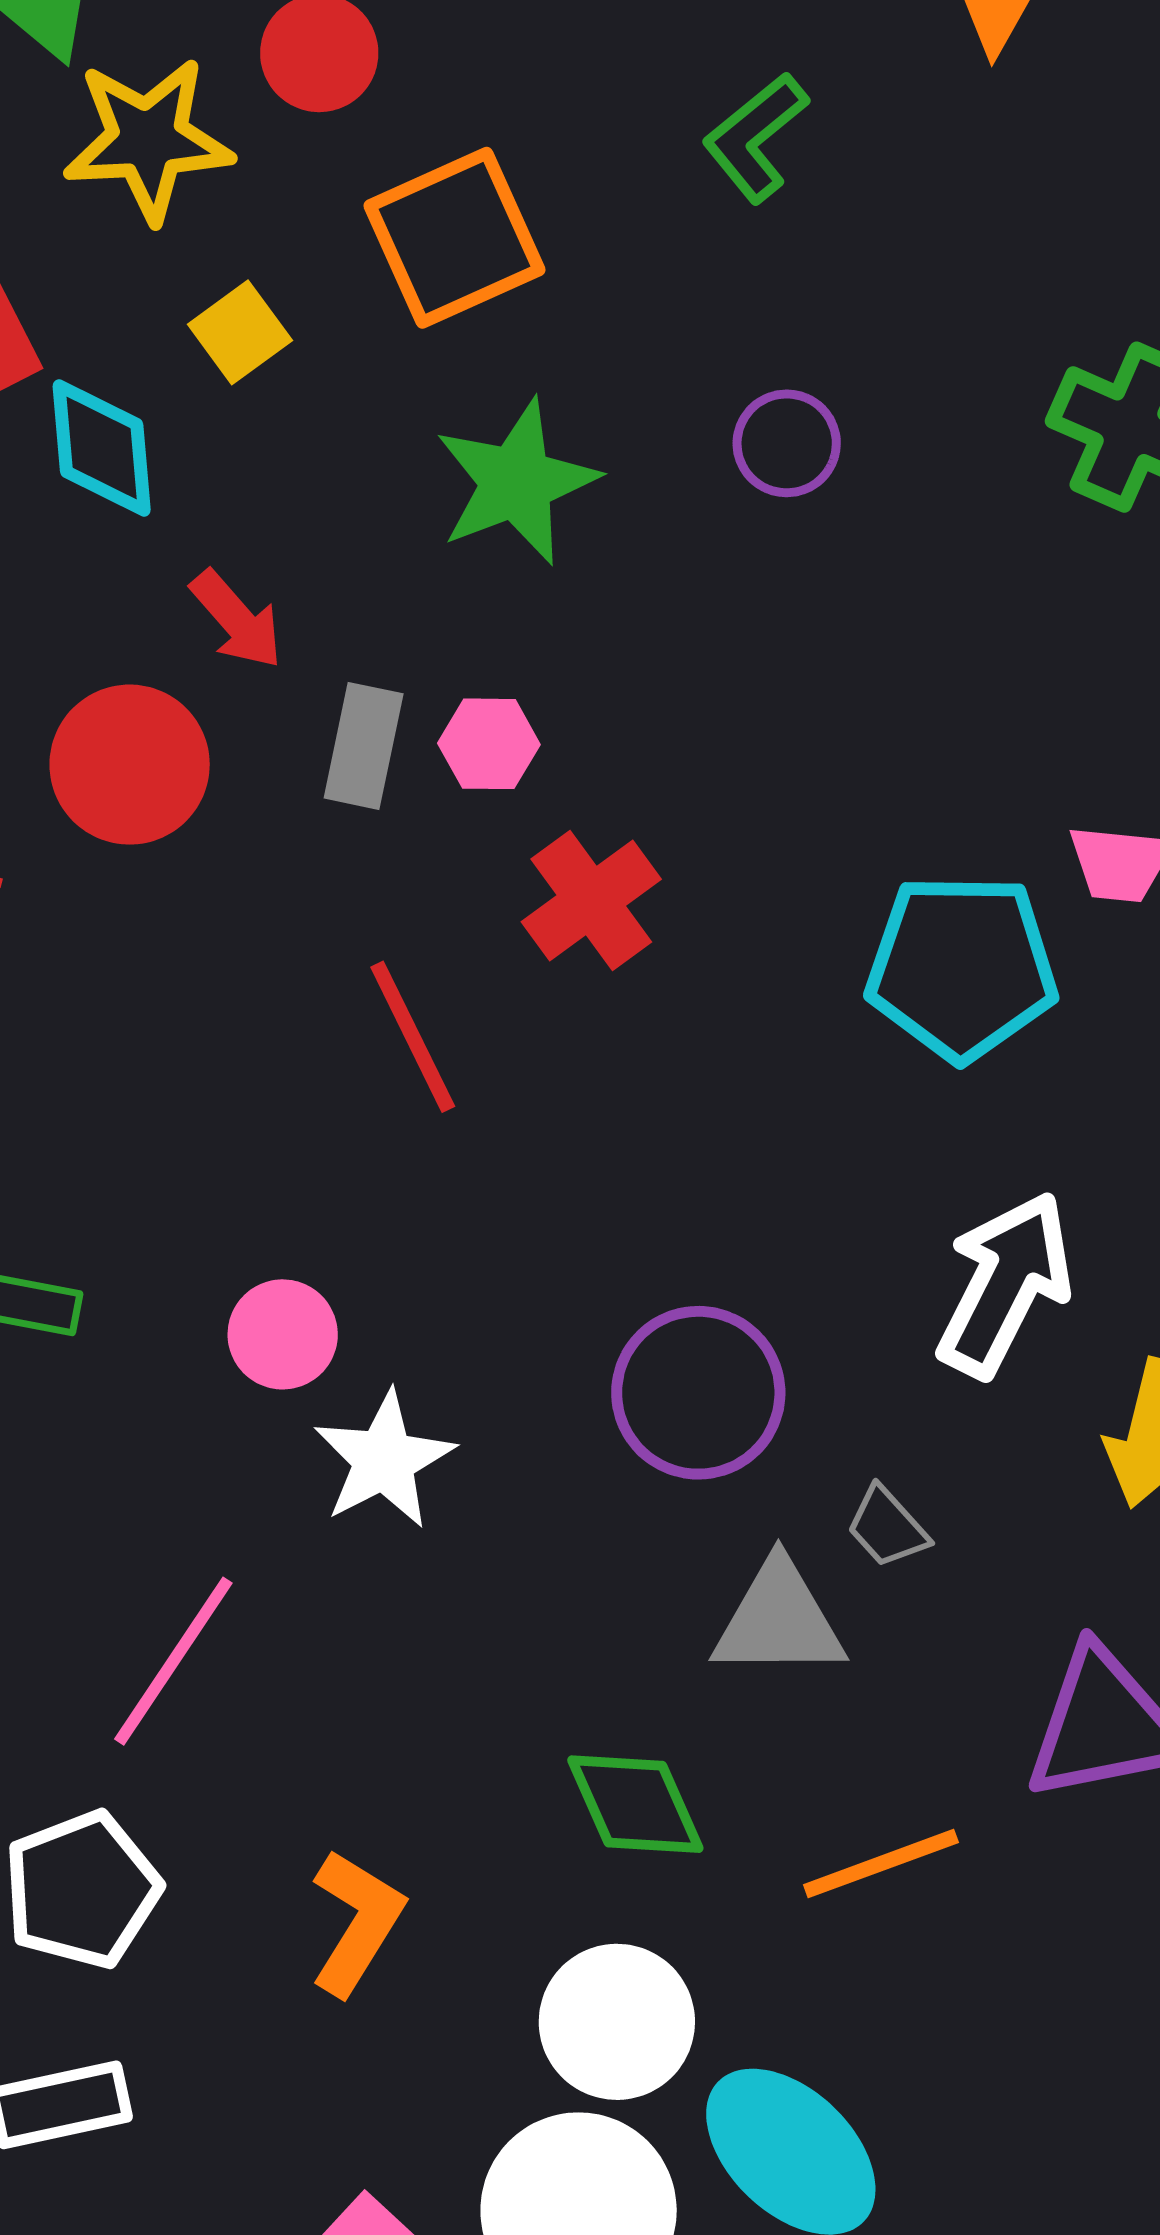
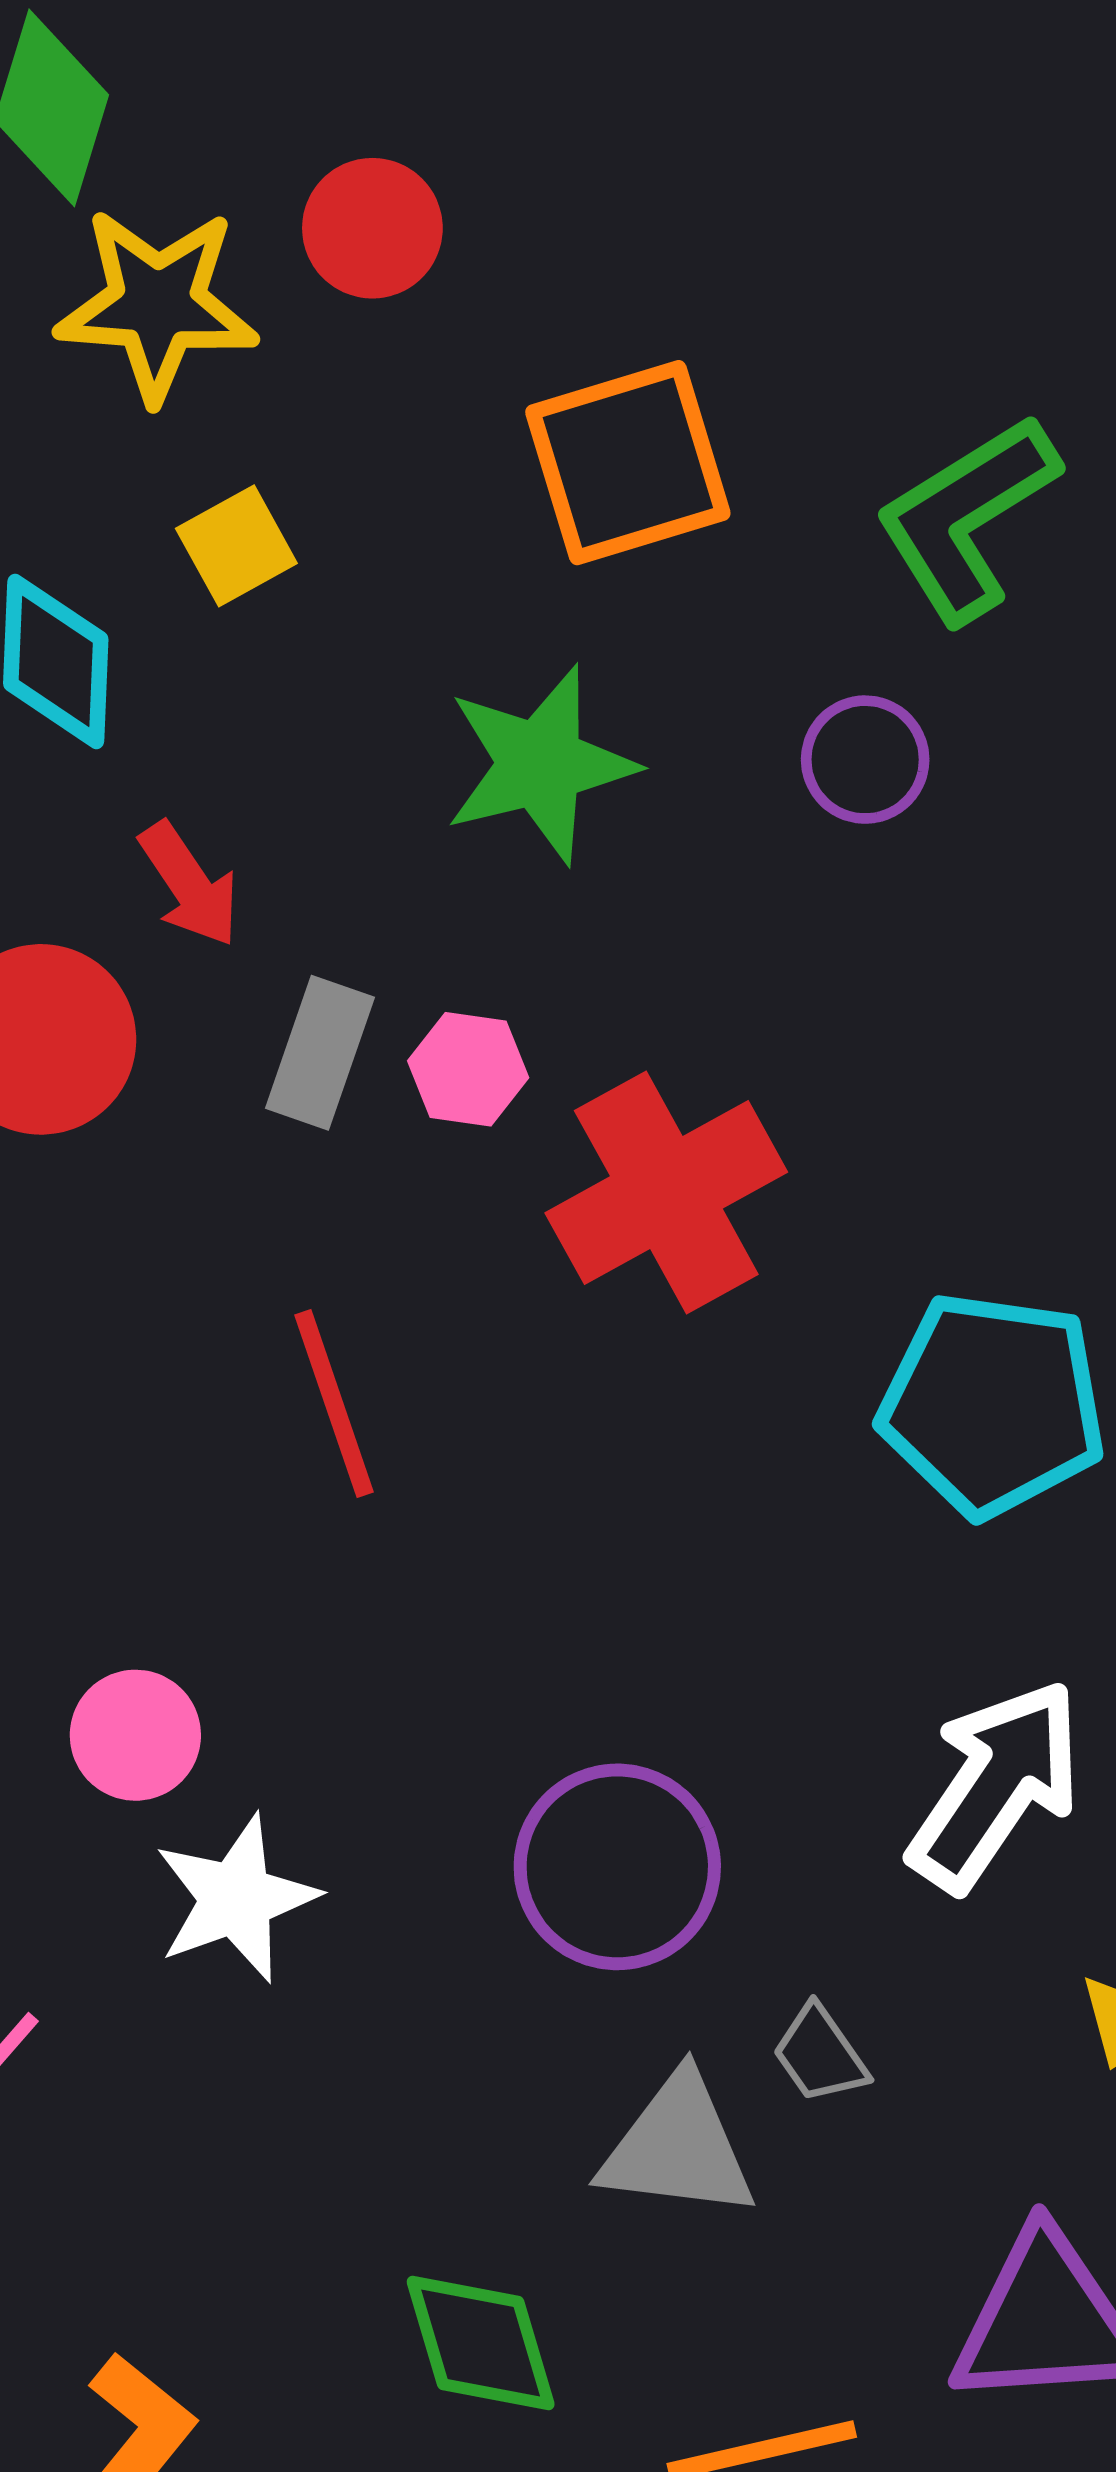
green L-shape: (755, 137) -> (967, 518), moved, size x1.4
orange square: (455, 238) -> (628, 463), moved
red cross: (591, 901) -> (666, 1192), moved, size x1.4

